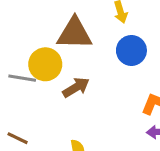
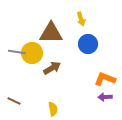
gray line: (22, 78) -> (17, 52), moved

